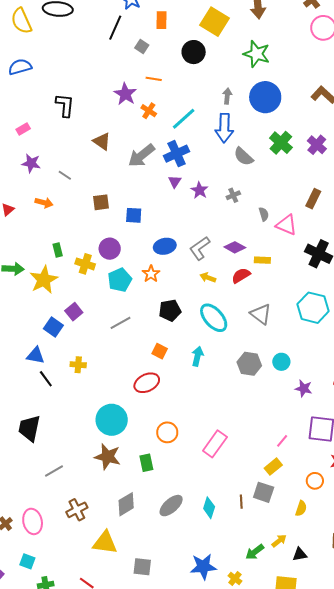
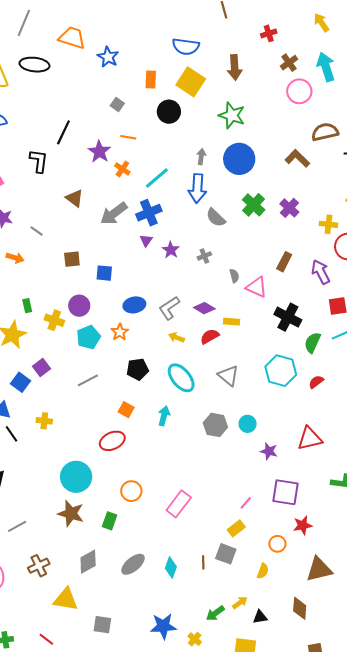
orange rectangle: (161, 20) -> (151, 79), moved
black line: (115, 28) -> (63, 132), moved
green rectangle: (146, 463) -> (110, 521), turned 30

